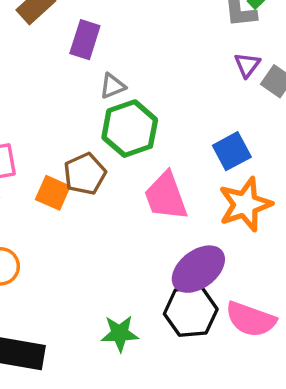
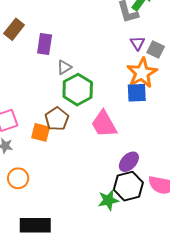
blue square: (232, 151) -> (137, 93), turned 35
orange star: (245, 204) -> (142, 73), moved
purple ellipse: (198, 269) -> (129, 162), size x0.7
green star: (120, 333) -> (108, 200), moved

